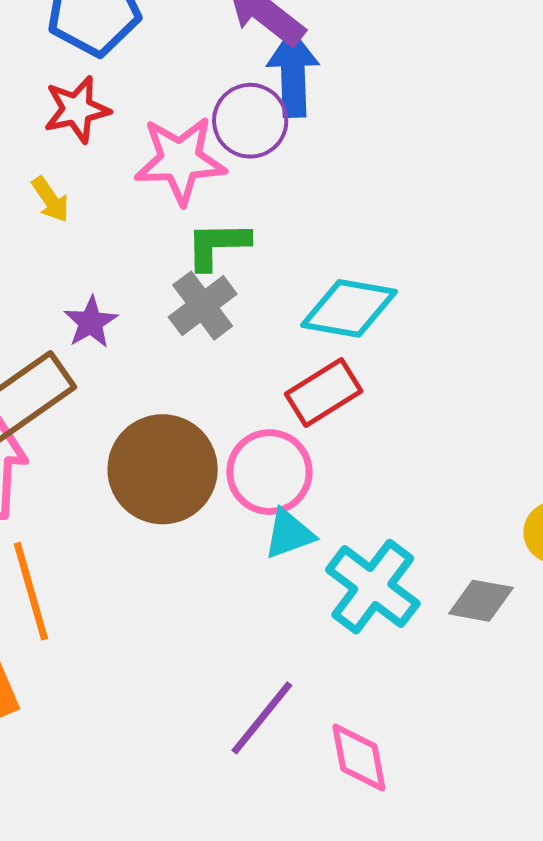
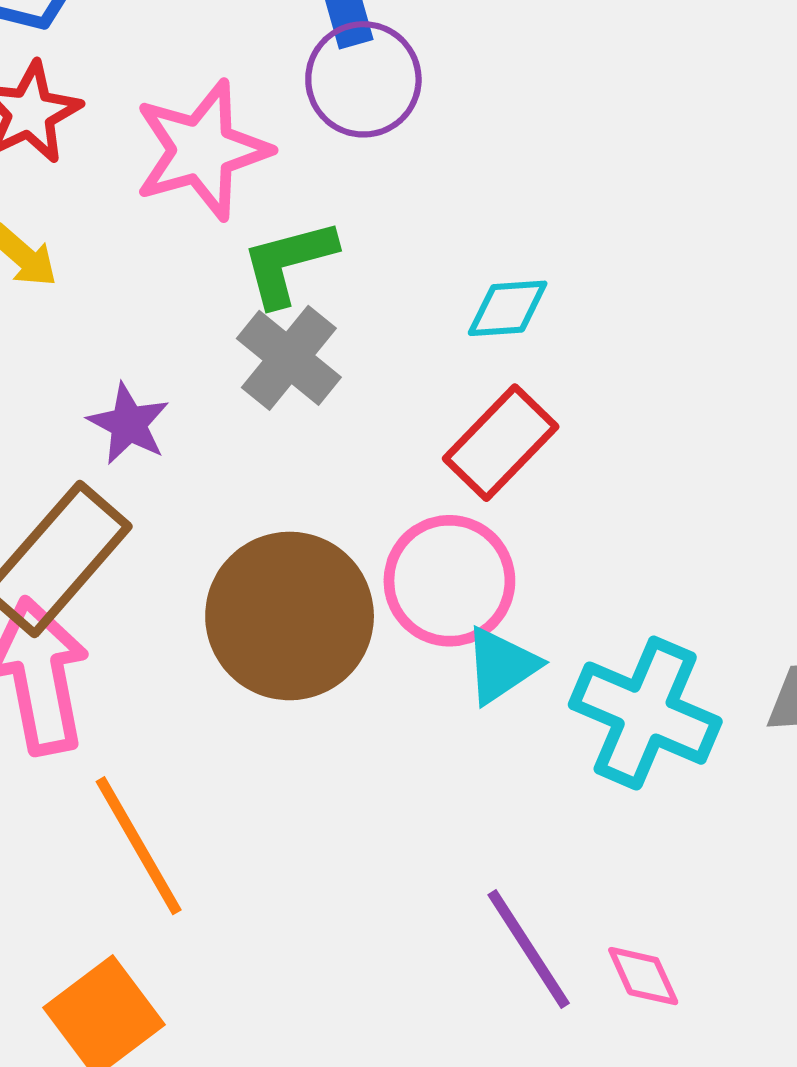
purple circle: (250, 121) -> (363, 79), moved
cyan diamond: (349, 308) -> (508, 308), size x0.6
purple line: (262, 718) -> (529, 949), turned -58
pink diamond: (359, 758) -> (643, 976), moved, size x0.7

